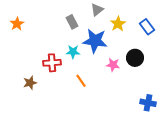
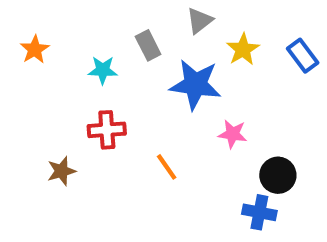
cyan star: (73, 52) -> (103, 70), moved
black circle: (135, 58) -> (278, 175), moved
blue cross: (148, 103) -> (259, 212), moved

